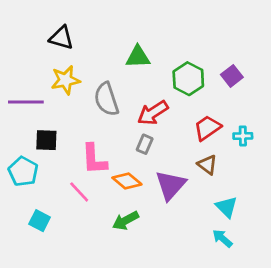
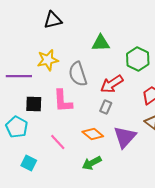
black triangle: (61, 38) -> (53, 20), moved, turned -30
pink L-shape: (94, 159) -> (63, 101), moved

